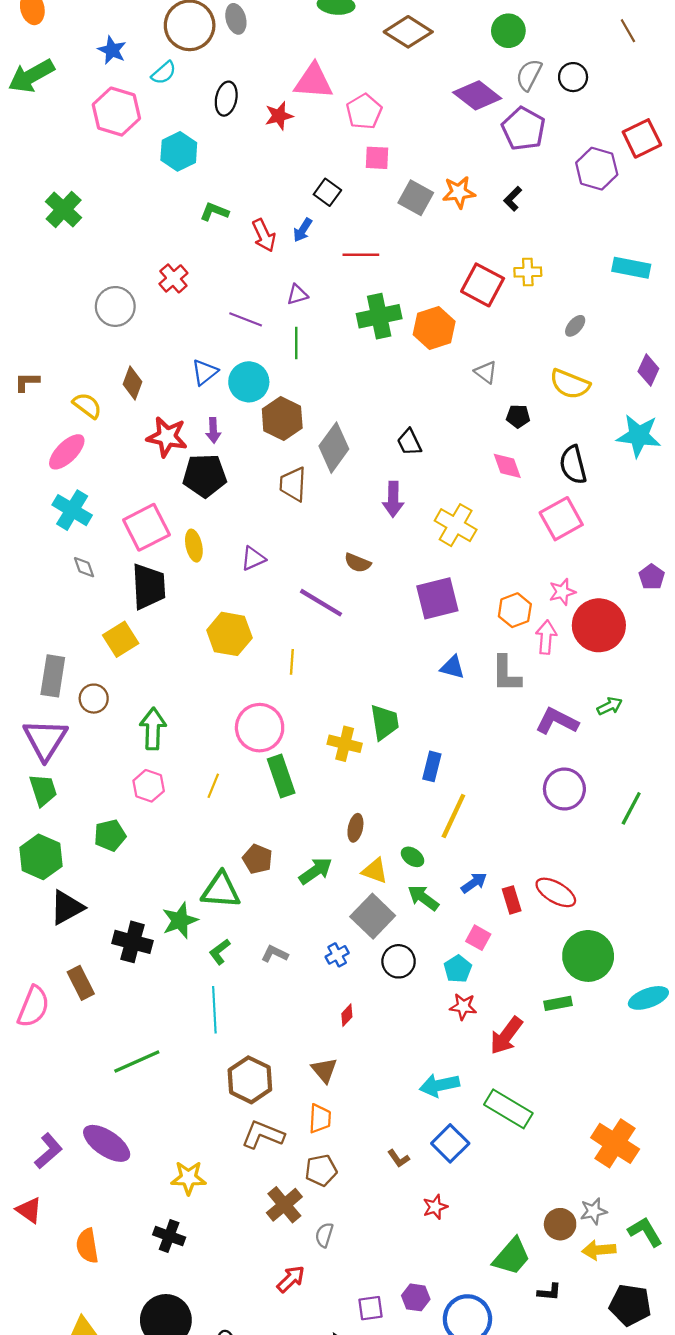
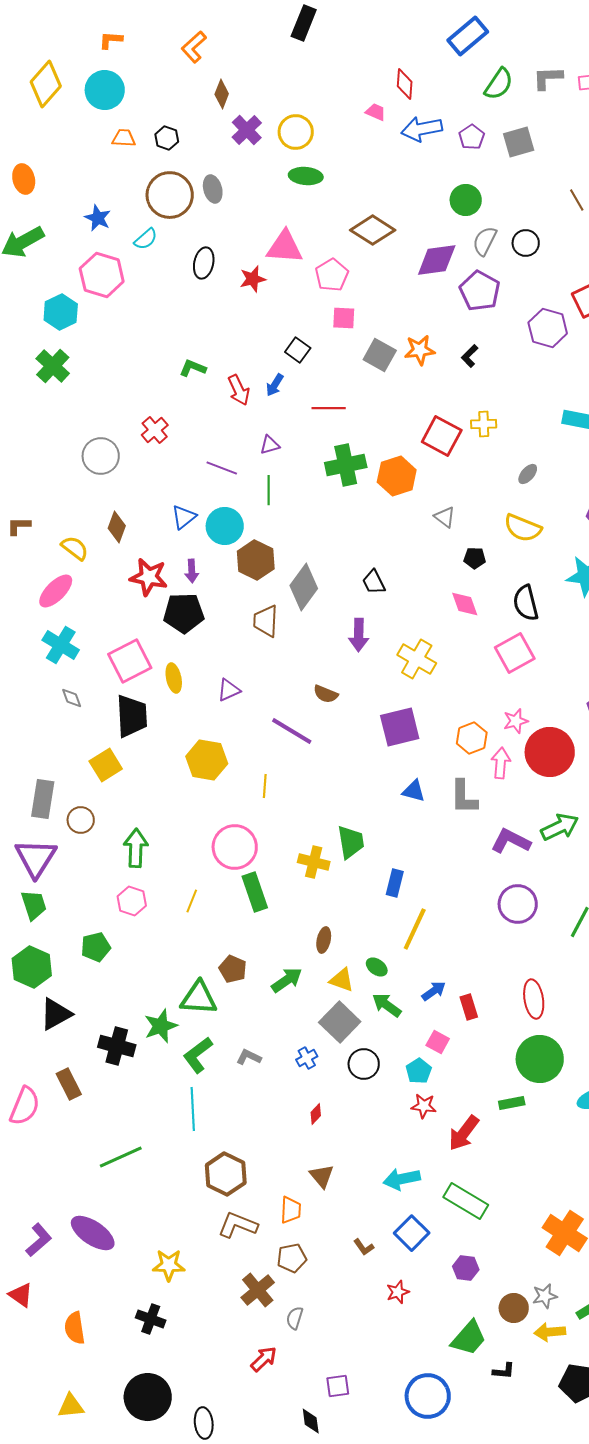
brown diamond: (408, 32) -> (373, 230), moved
purple diamond: (477, 95) -> (437, 260), turned -45
cyan hexagon: (179, 151) -> (61, 312), moved
green arrow: (610, 706) -> (560, 827), size x1.6
red ellipse: (556, 892) -> (534, 999), moved, turned 51
green L-shape: (220, 952) -> (198, 1055), size x1.5
brown triangle: (324, 1070) -> (322, 1176), moved
purple hexagon: (416, 1297) -> (466, 1268), moved

